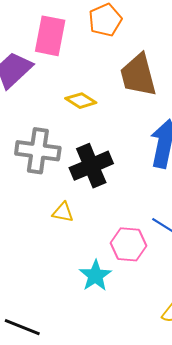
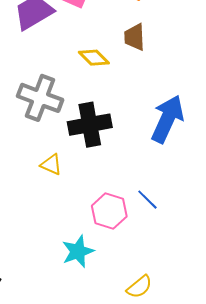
brown trapezoid: (138, 75) -> (134, 37), moved, size x0.6
cyan star: (95, 276) -> (78, 251), moved

